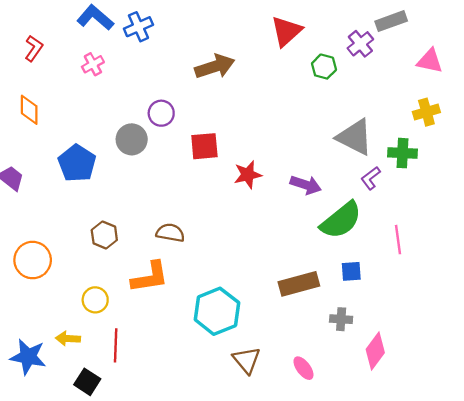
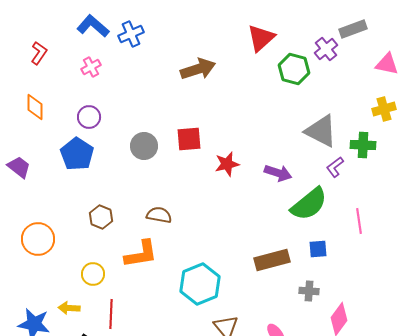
green hexagon: (324, 67) -> (294, 69), size x1.4
purple circle: (161, 113) -> (89, 117), moved
gray circle: (132, 139) -> (144, 146), moved

